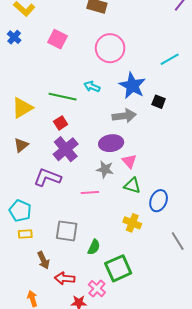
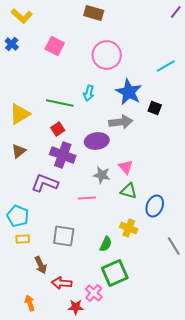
cyan arrow: (92, 87) -> (89, 93), turned -98
purple ellipse: (111, 143) -> (97, 141), moved
purple cross: (66, 149) -> (63, 155), turned -30
green semicircle: (94, 247) -> (106, 244), moved

